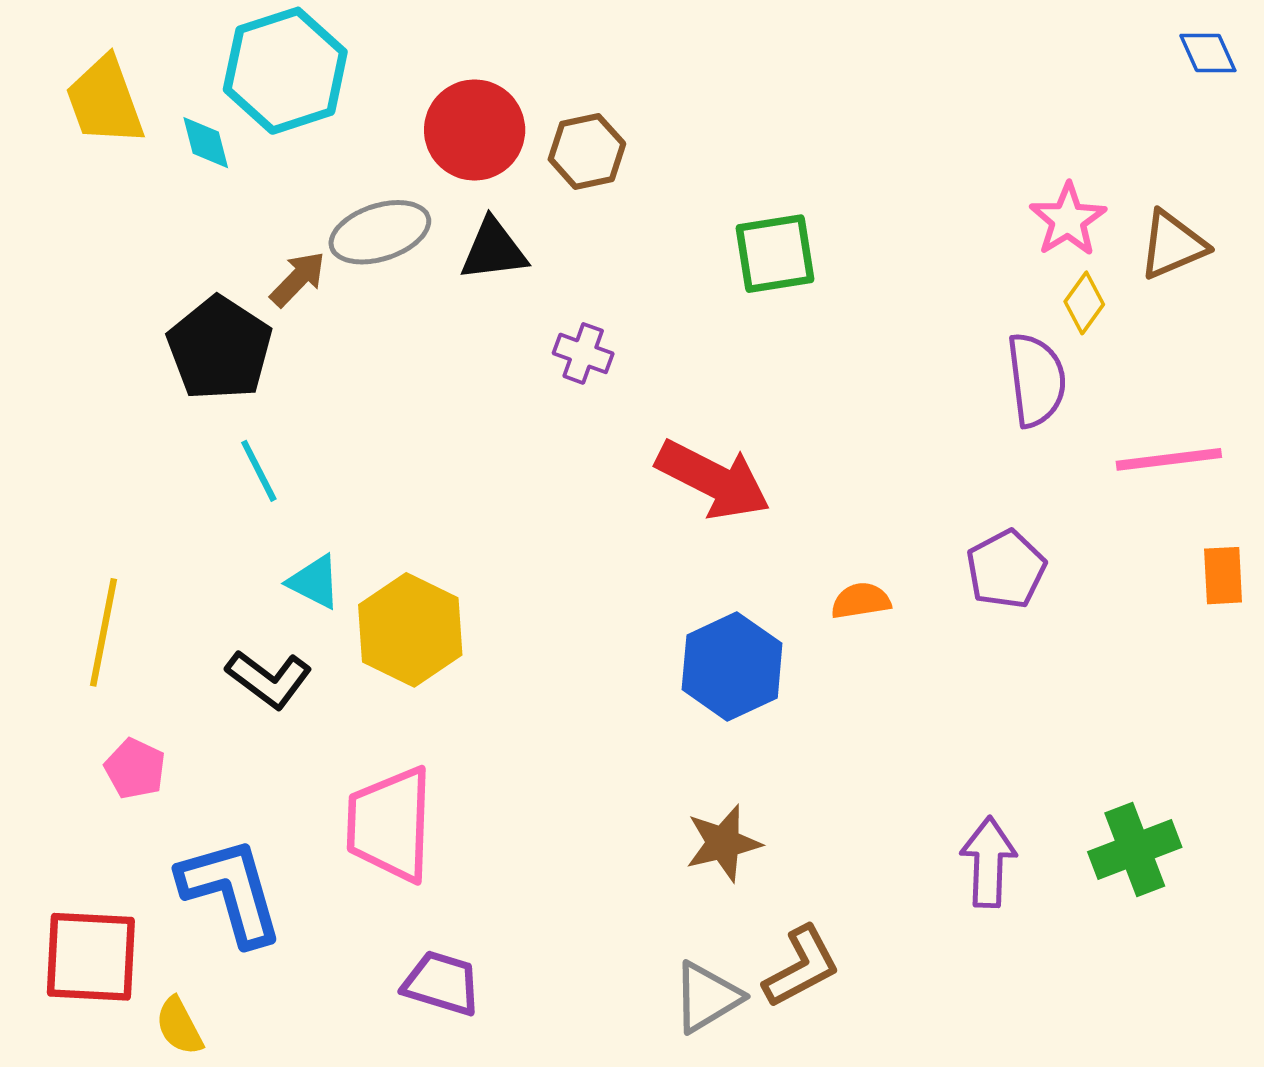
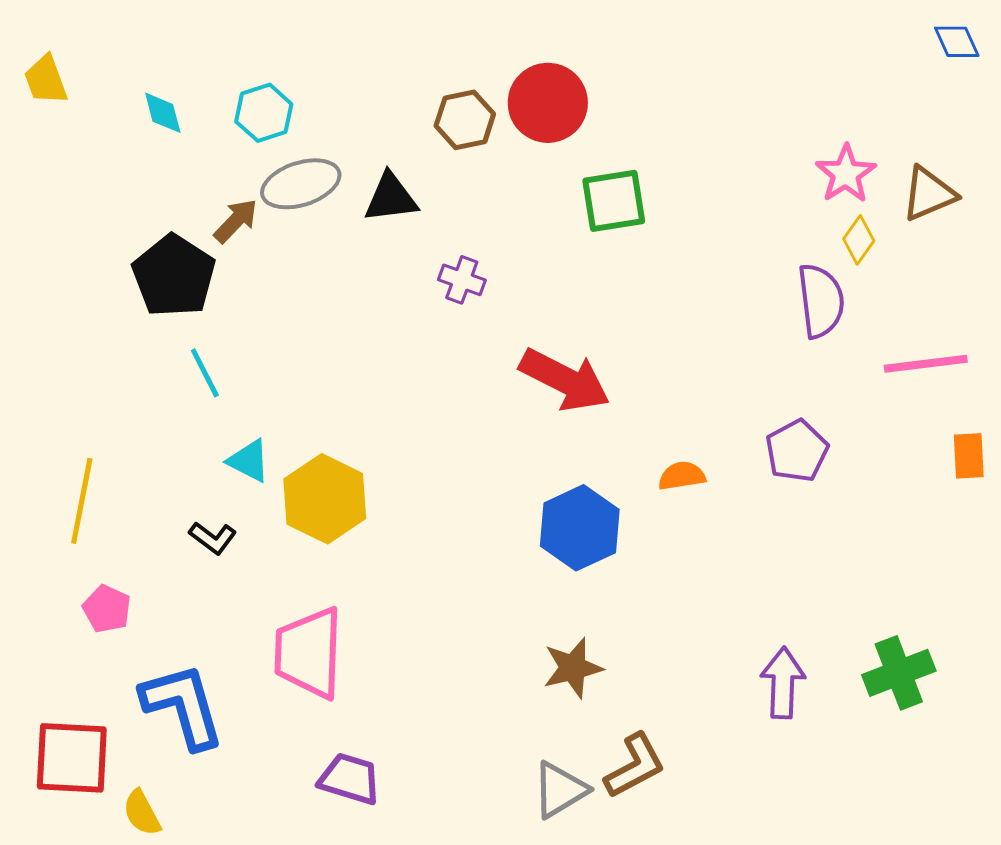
cyan hexagon: (285, 71) -> (264, 113), moved, size x0.6
yellow trapezoid: (105, 101) -> (46, 80), moved, size x0.7
red circle: (475, 130) -> (548, 103), moved
black L-shape: (269, 679) -> (213, 538), size x0.7

